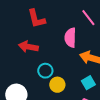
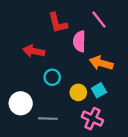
red L-shape: (36, 19) -> (58, 23), moved
yellow circle: (57, 85) -> (78, 92), moved

